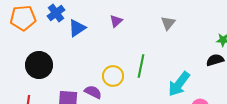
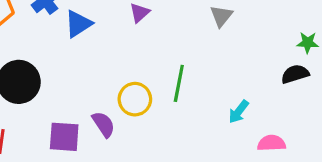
cyan arrow: (179, 84) -> (239, 112), size x0.6
purple semicircle: (93, 92) -> (103, 124), turned 30

